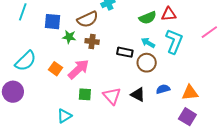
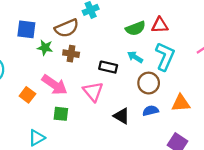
brown circle: (147, 63) -> (149, 83), moved
orange square: (55, 69) -> (27, 95), moved
pink arrow: (78, 69) -> (54, 85), turned 75
orange triangle: (190, 93) -> (181, 103), moved
pink triangle: (112, 96) -> (93, 92), moved

